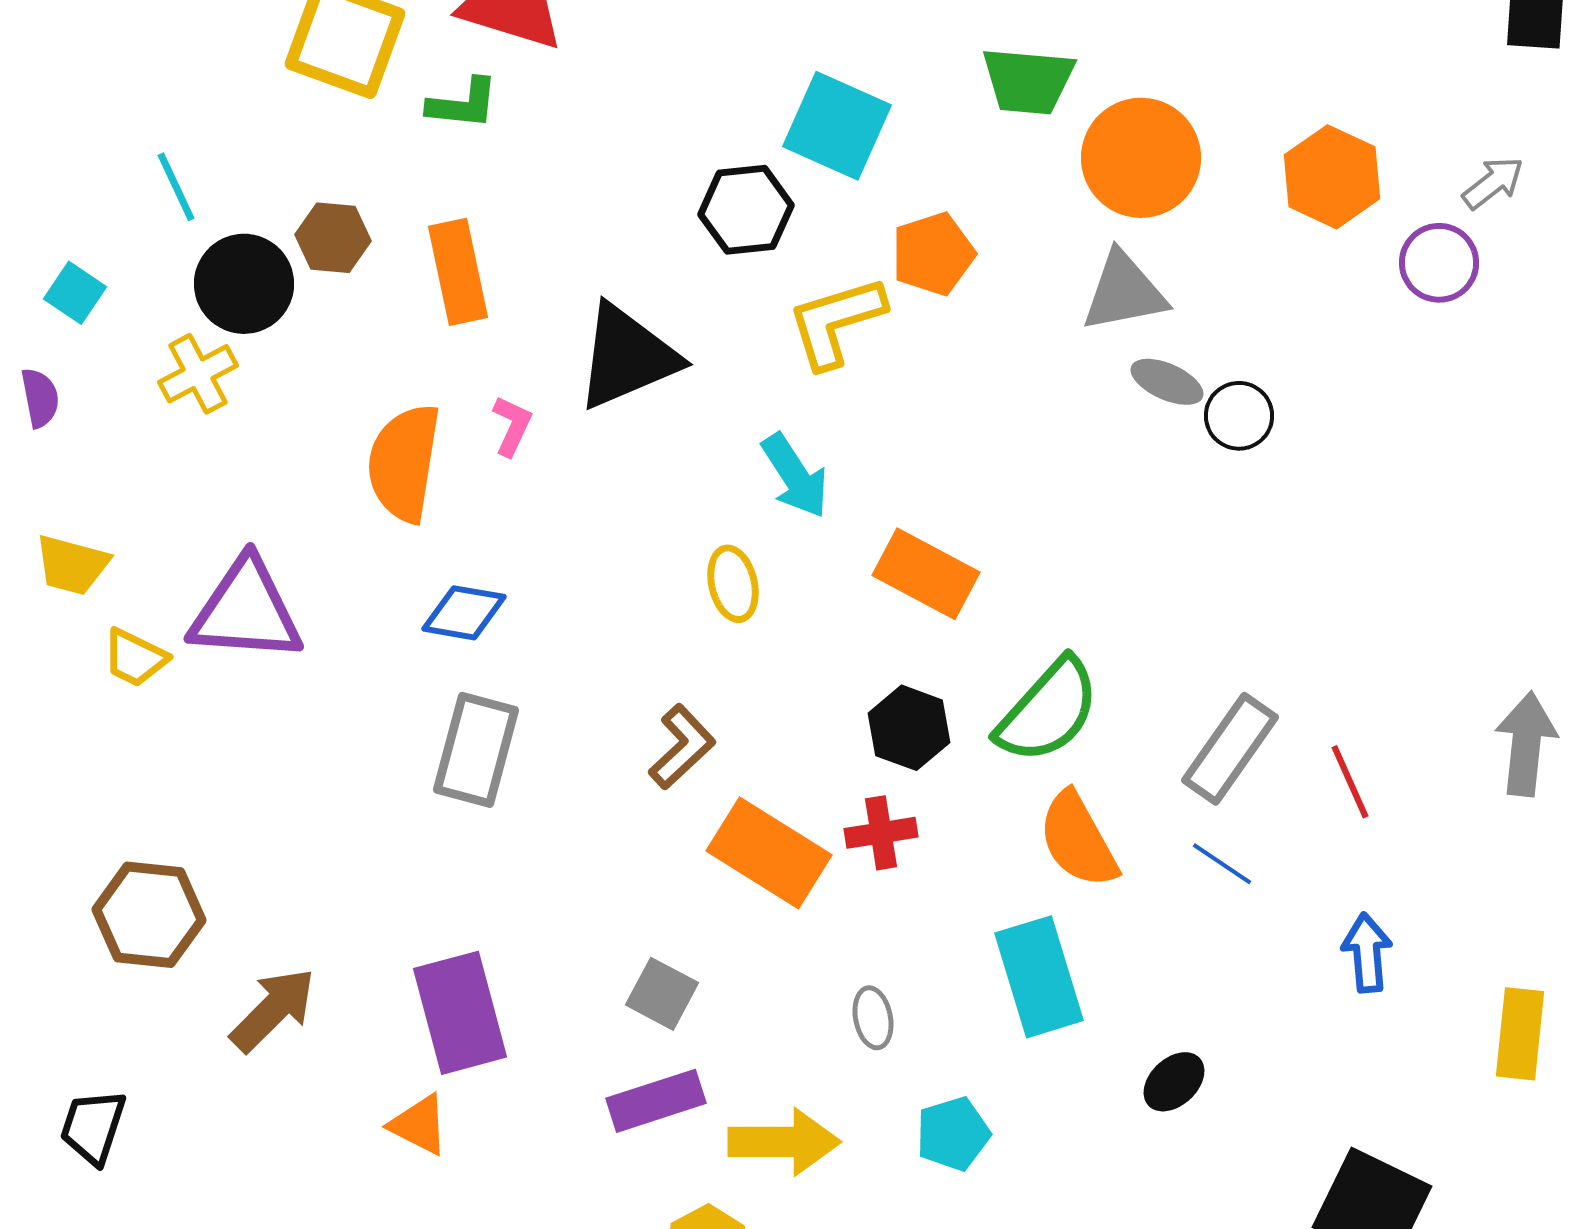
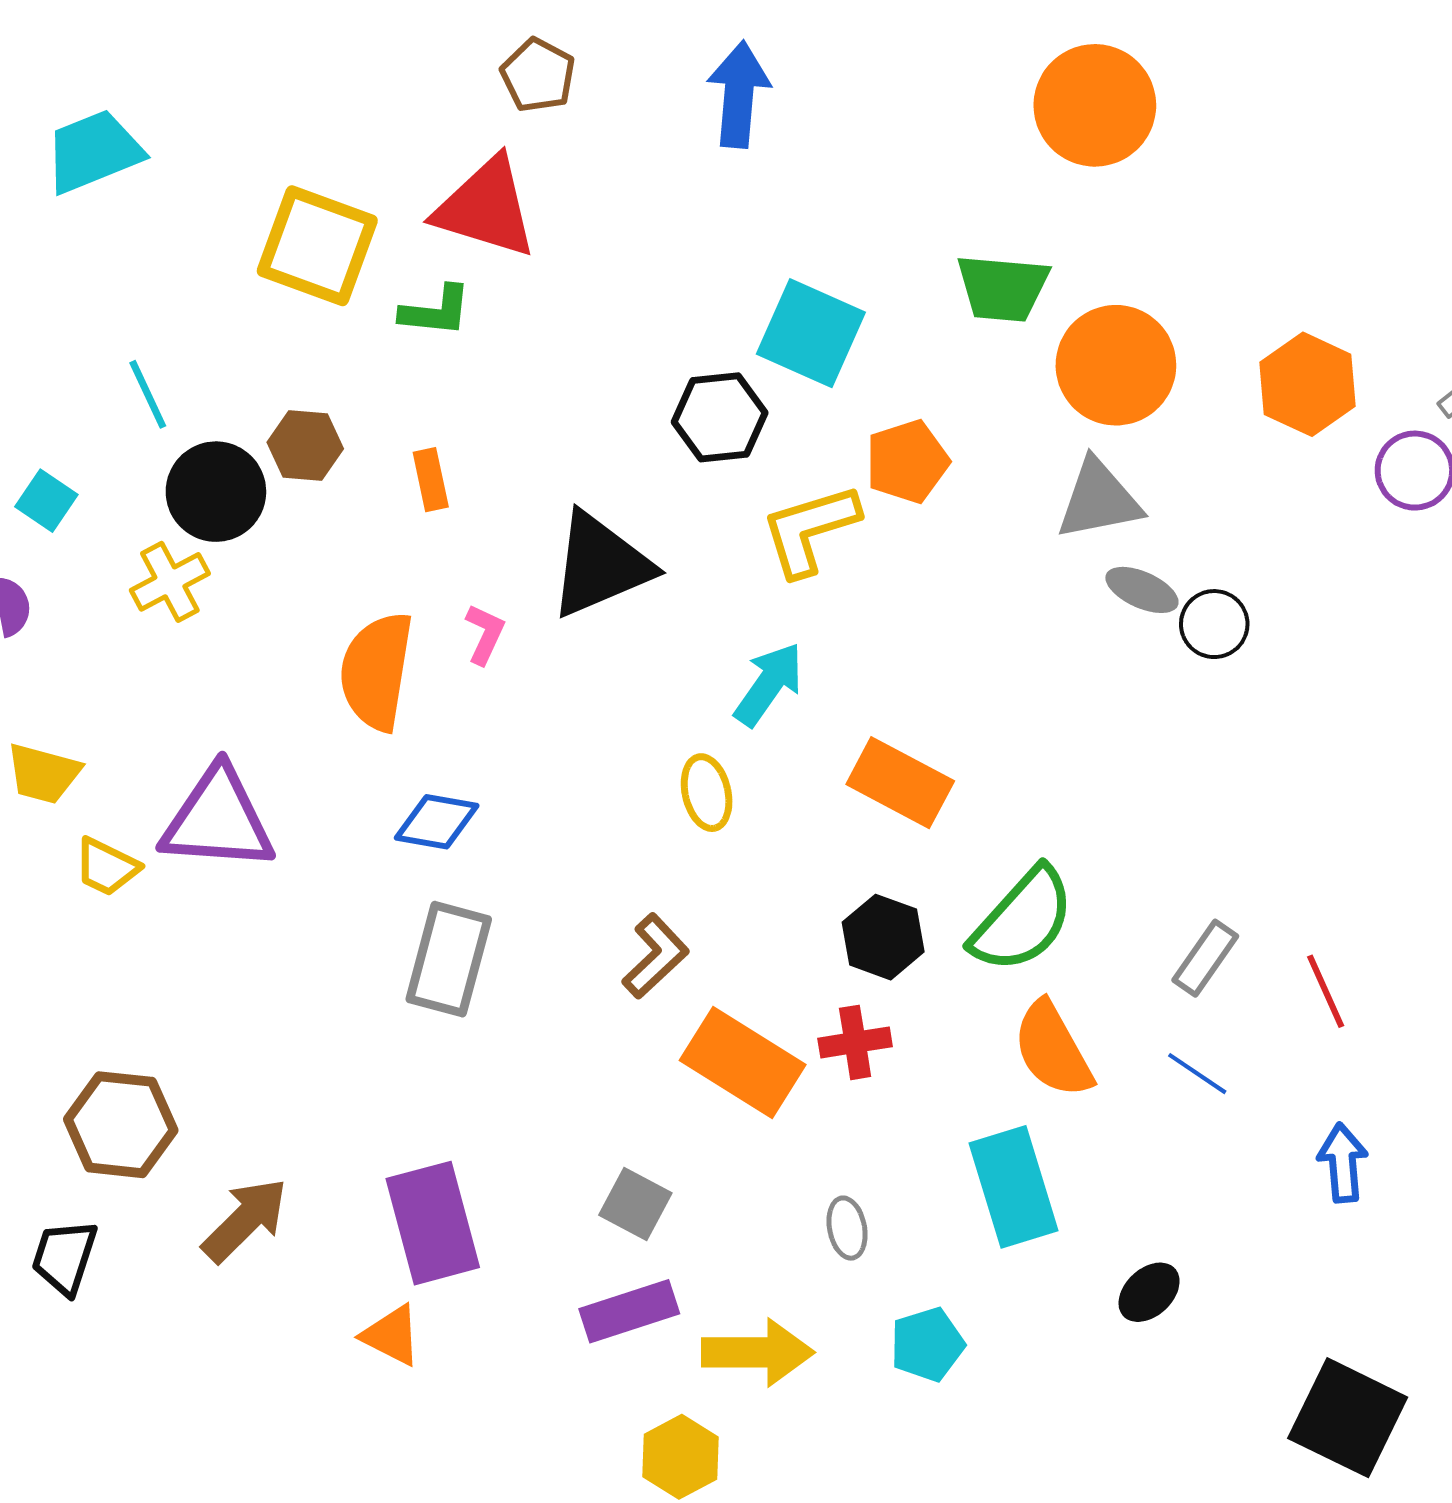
orange rectangle: (458, 272) -> (431, 480), size x0.6
cyan arrow: (795, 476) -> (769, 684), turned -112
gray rectangle: (1230, 749) -> (1205, 958), size x0.7
black trapezoid: (93, 1127) -> (64, 1257), moved

